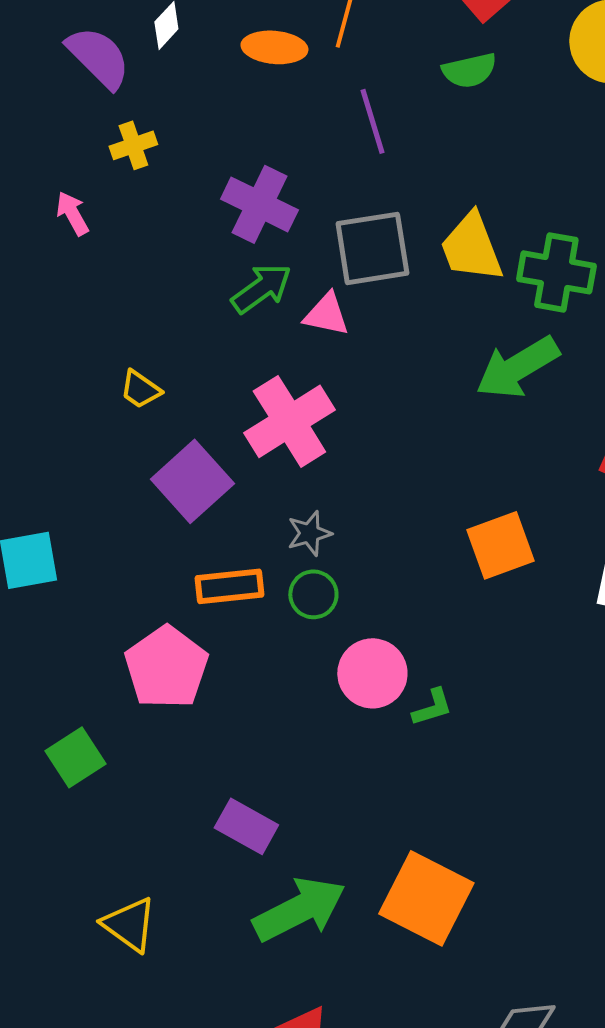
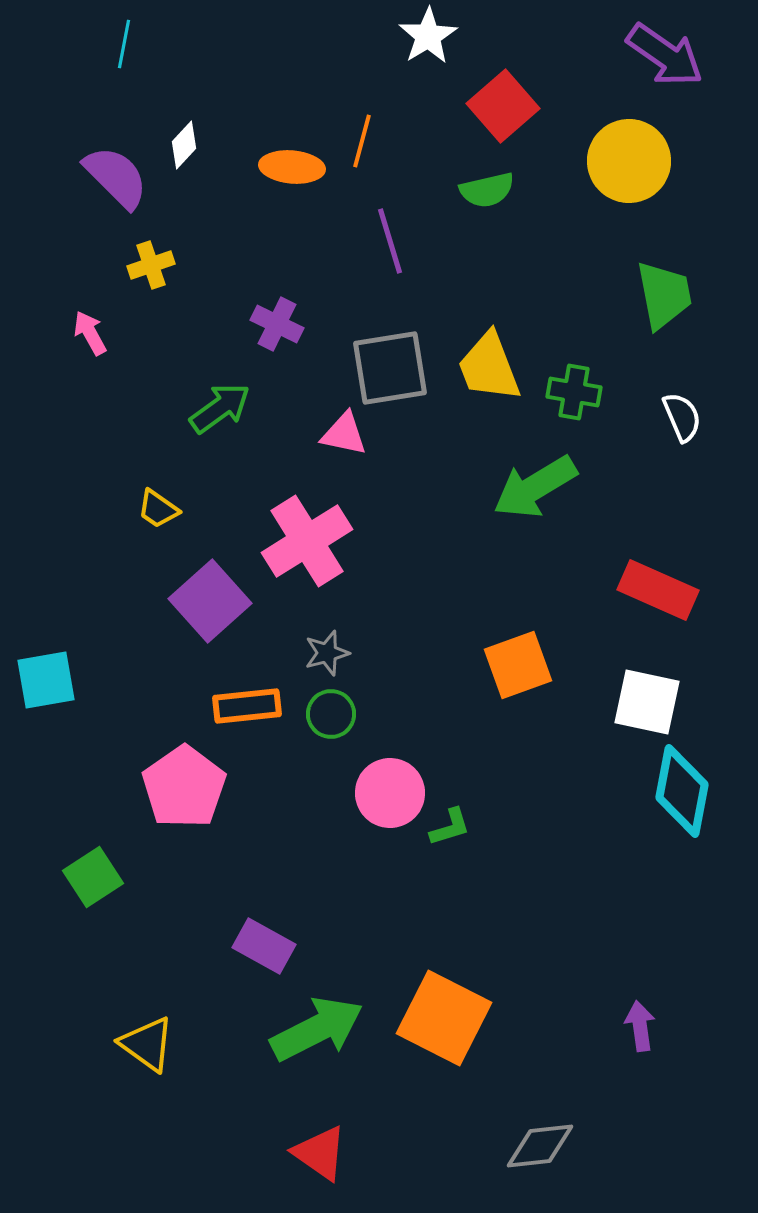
purple cross: (259, 204) -> (277, 324), size x0.7
green cross: (556, 272) -> (574, 392), size x0.7
green arrow: (261, 288) -> (220, 408), moved

